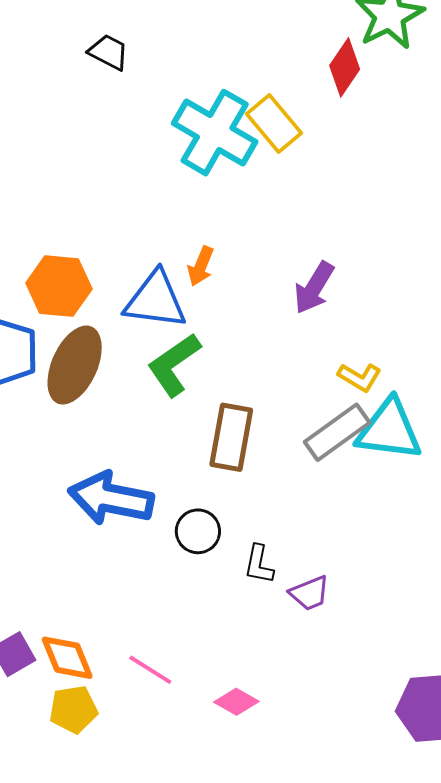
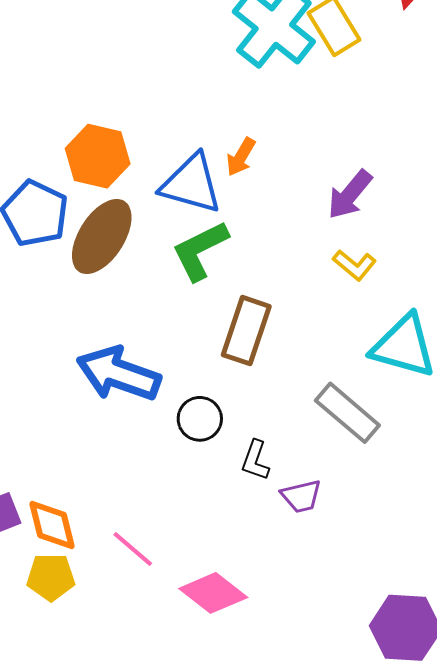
yellow L-shape: (360, 377) -> (354, 265), moved
gray rectangle: (337, 432) -> (347, 413), moved, turned 68
pink diamond: (236, 702) -> (213, 593), size x1.5

